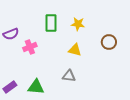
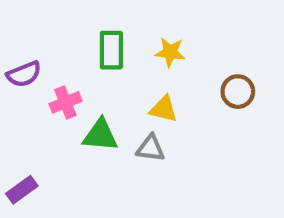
gray triangle: (69, 76) -> (151, 148), moved
green triangle: (36, 87) -> (100, 135), moved

